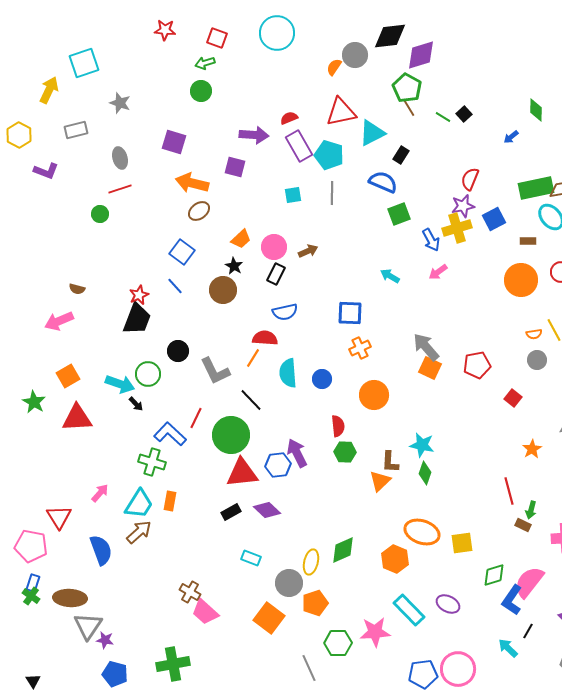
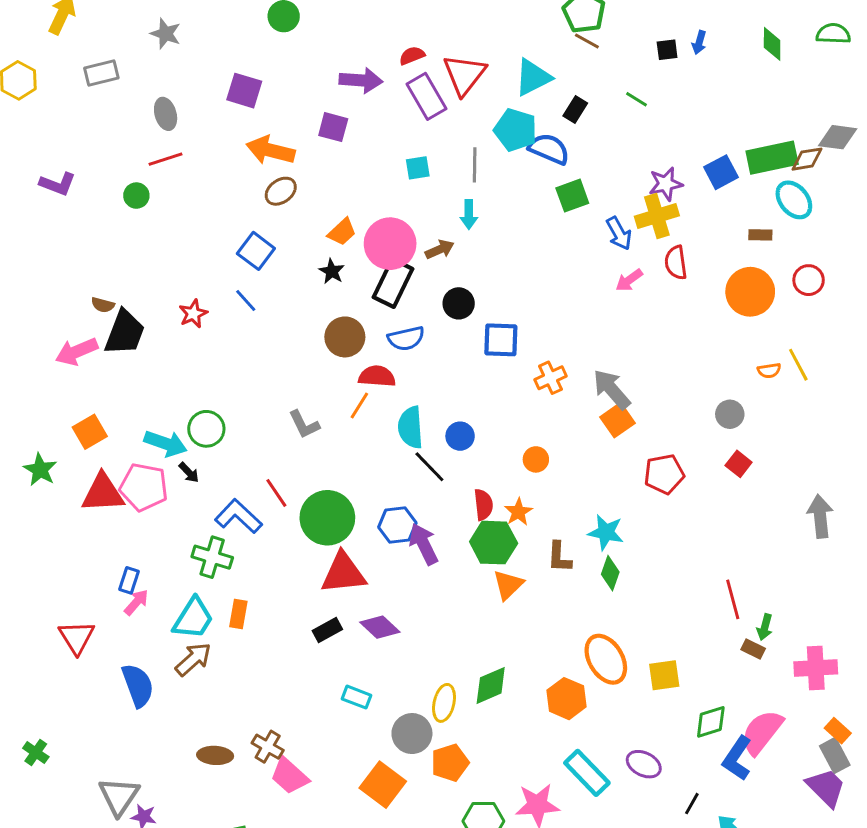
brown line: (409, 108) -> (587, 41), turned -30
red triangle: (341, 112) -> (464, 75), moved, turned -40
black square: (464, 114) -> (667, 50), turned 35
green line: (443, 117) -> (636, 99), moved
blue arrow: (511, 137) -> (699, 42), moved, turned -35
cyan pentagon: (329, 155) -> (515, 130), moved
purple L-shape: (46, 171) -> (58, 184), moved
red semicircle: (470, 179) -> (676, 263), moved, turned -30
blue square: (494, 219) -> (721, 172), moved
pink circle: (274, 247) -> (390, 244), size x1.4
black rectangle: (276, 274) -> (393, 283), size x1.5
cyan arrow: (390, 276) -> (469, 214), moved, turned -120
brown circle: (223, 290) -> (345, 337), moved
black trapezoid: (137, 319) -> (125, 333), moved
orange cross: (360, 348) -> (550, 378), moved
black circle: (178, 351) -> (459, 303), moved
gray circle: (537, 360) -> (730, 414), moved
red pentagon: (477, 365) -> (664, 474), moved
orange square: (430, 368) -> (618, 420), turned 30
gray L-shape: (215, 371) -> (304, 424), size x0.7
orange circle: (374, 395) -> (536, 459), size x0.6
black line: (251, 400) -> (429, 467), moved
red line: (196, 418) -> (276, 493), turned -60
orange star: (532, 449) -> (518, 512), moved
green hexagon: (345, 452) -> (494, 543), size x1.4
blue hexagon: (278, 465) -> (397, 525), moved
orange triangle: (380, 481) -> (508, 585), moved
orange ellipse: (422, 532) -> (606, 659), turned 40
pink pentagon: (31, 546) -> (144, 487), moved
blue rectangle: (33, 583) -> (129, 580), moved
brown ellipse: (70, 598) -> (215, 755), moved, size x0.7
black line: (528, 631) -> (692, 804), moved

